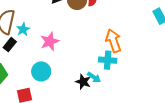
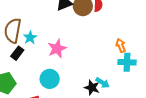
orange arrow: (113, 41) -> (121, 46), size x0.6
cyan cross: (108, 60) -> (127, 62), moved

